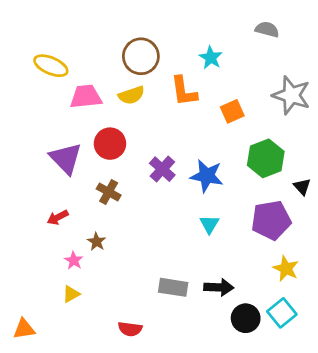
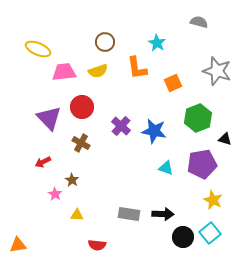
brown circle: (141, 56) -> (105, 42), size x0.7
black triangle: (302, 187) -> (225, 139), turned -32
cyan triangle: (209, 224) -> (166, 168), moved, turned -42
yellow triangle: (71, 294) -> (77, 215), moved, turned 32

